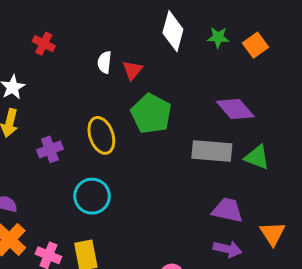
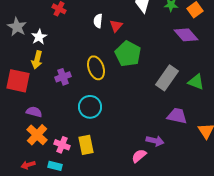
purple diamond: (235, 109) -> (186, 35), moved
gray rectangle: (212, 151) -> (167, 78), turned -60
purple arrow: (227, 249) -> (155, 141), moved

